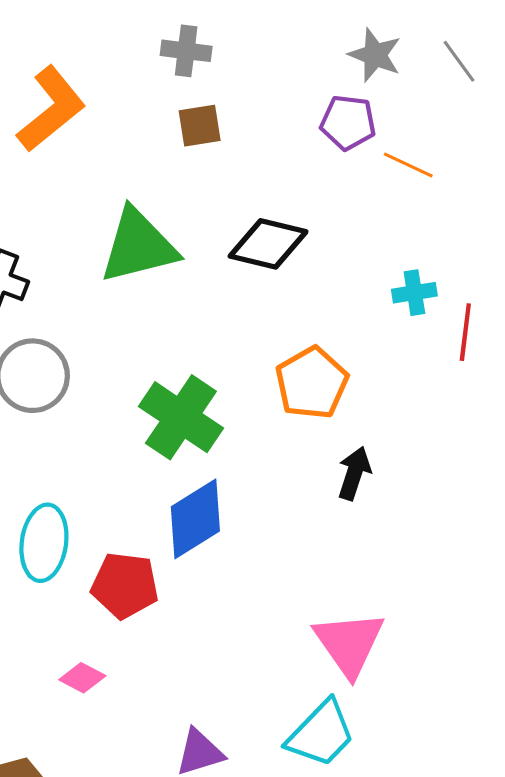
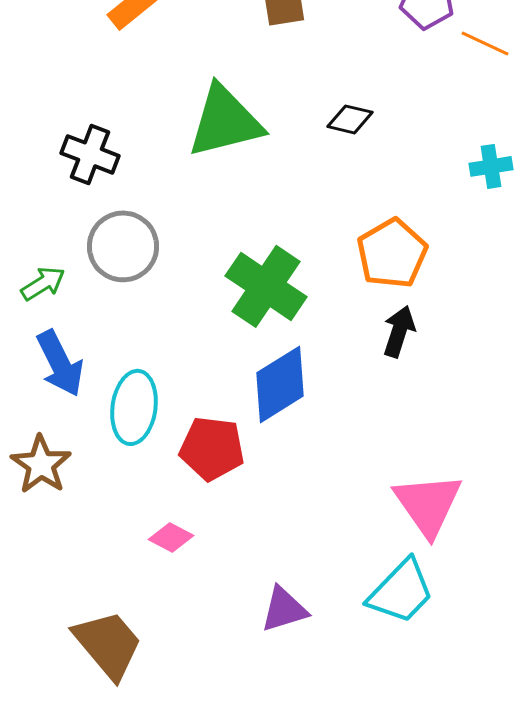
black diamond: (268, 244) -> (350, 119), size x0.6
black arrow: (354, 473) -> (399, 331), moved

